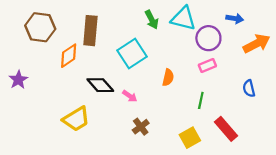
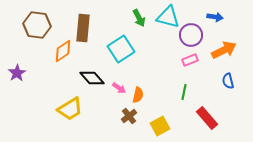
orange arrow: (257, 44) -> (224, 50), moved
orange semicircle: (168, 78) -> (138, 95), moved
yellow square: (190, 138) -> (160, 126), moved

